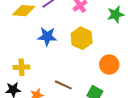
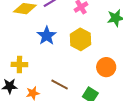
blue star: (47, 36) -> (47, 36), turned 30

